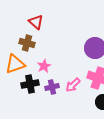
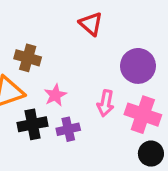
red triangle: (36, 22) -> (91, 24), moved
pink arrow: (73, 85) -> (106, 103), moved, turned -35

